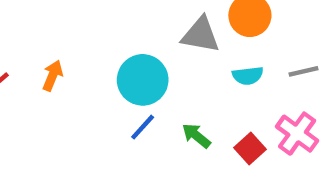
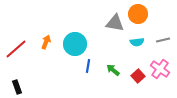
cyan circle: (143, 80) -> (75, 44), moved
blue line: (143, 127) -> (88, 66), turned -32

